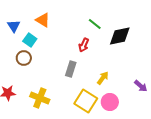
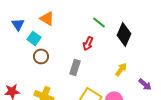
black diamond: (120, 36) -> (124, 34), turned -55
brown circle: (24, 58) -> (41, 56), moved
yellow arrow: (103, 78) -> (121, 69), moved

